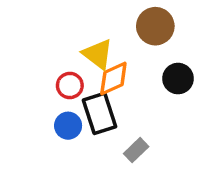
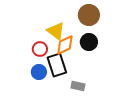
black circle: (178, 79) -> (89, 42), moved
gray rectangle: (136, 150) -> (78, 86), turned 56

